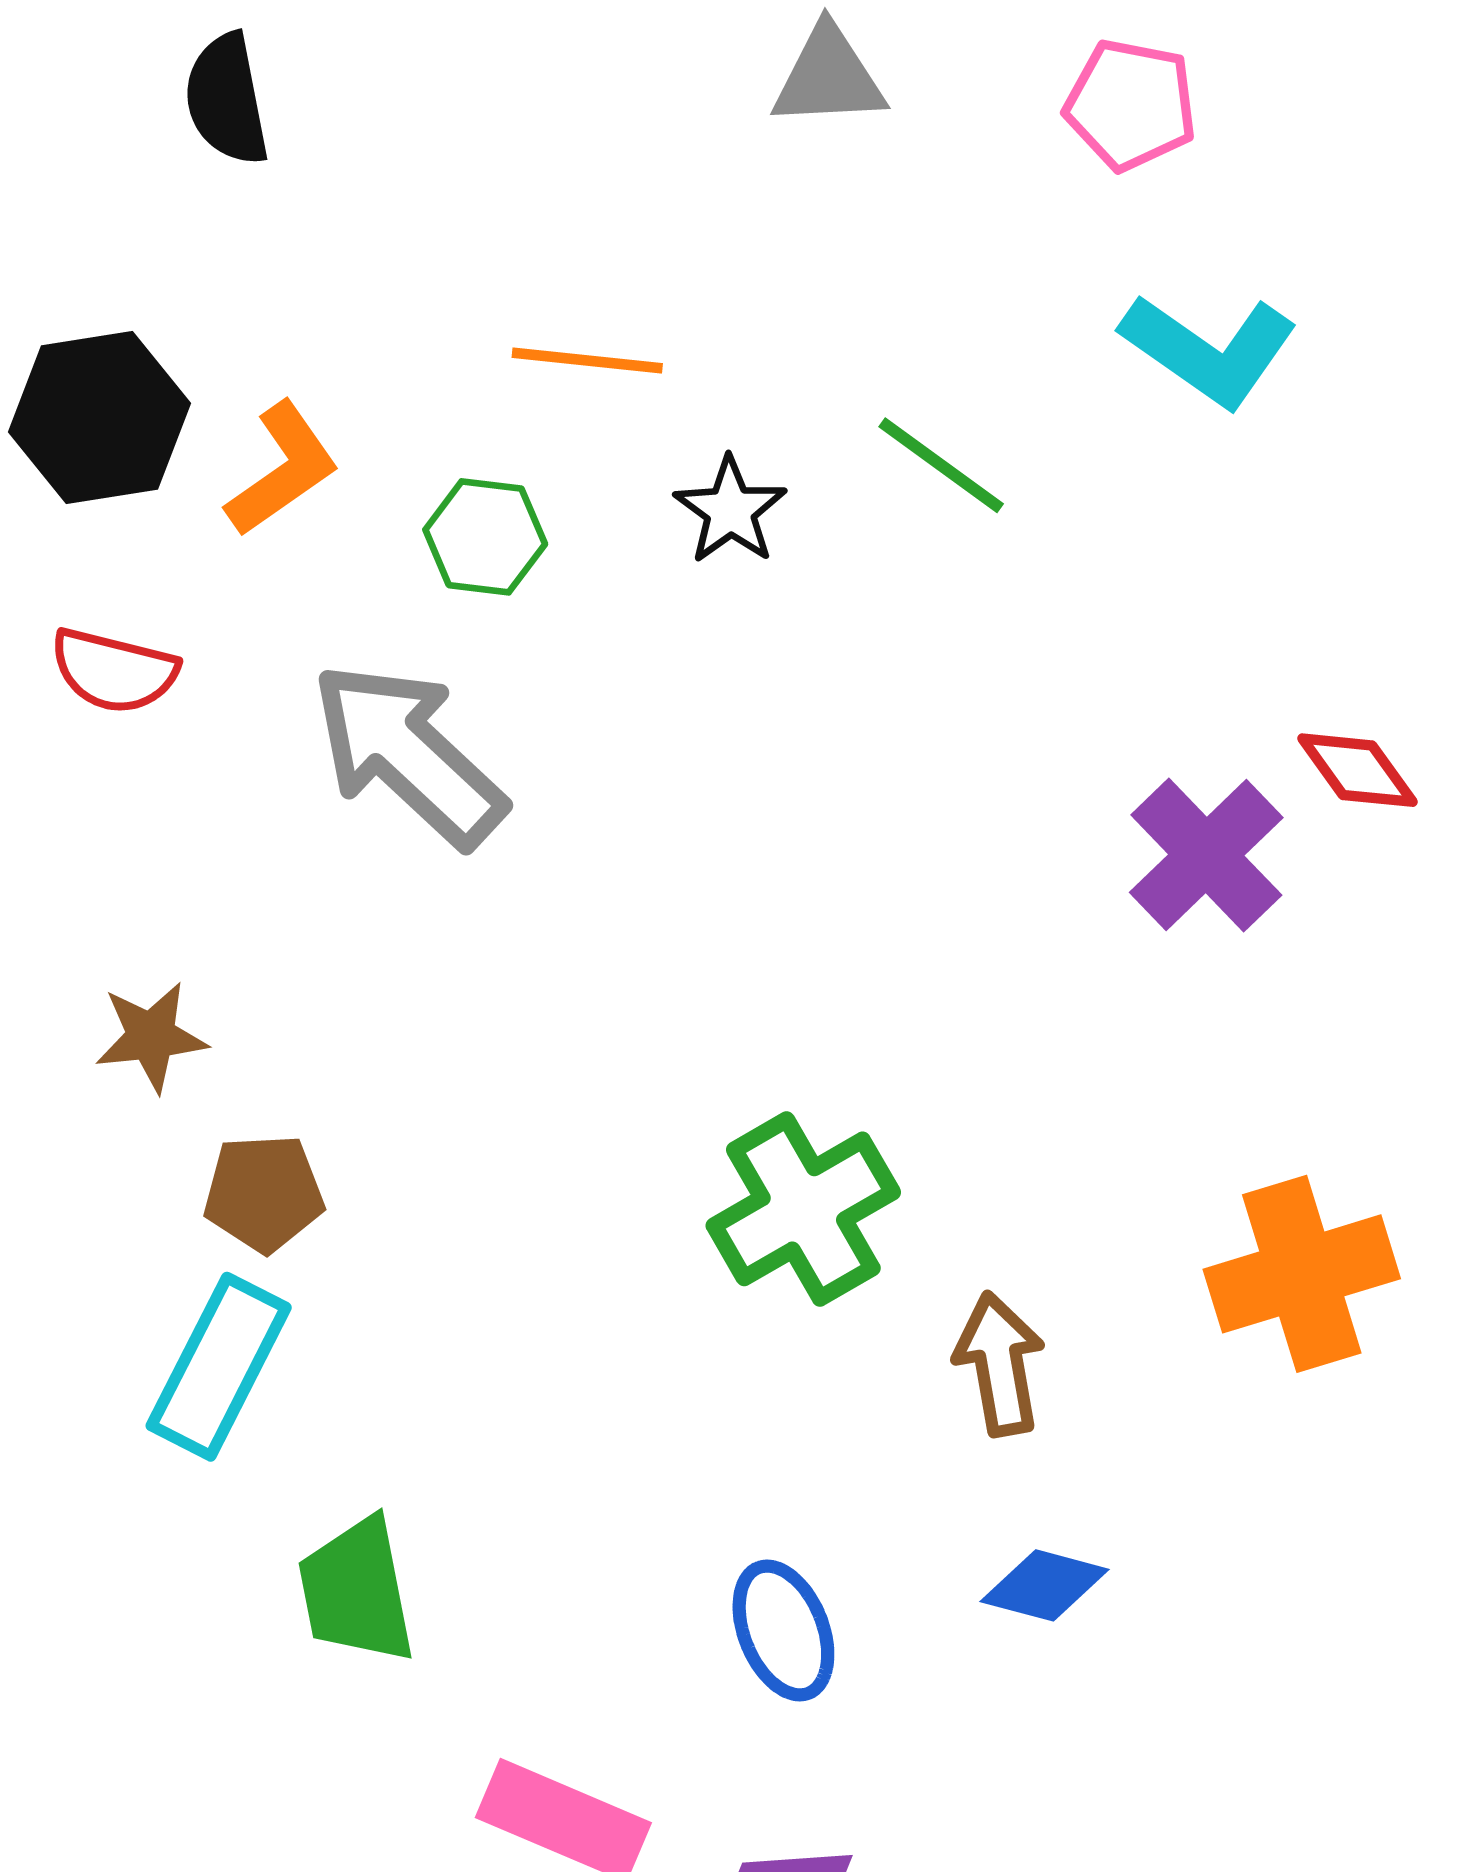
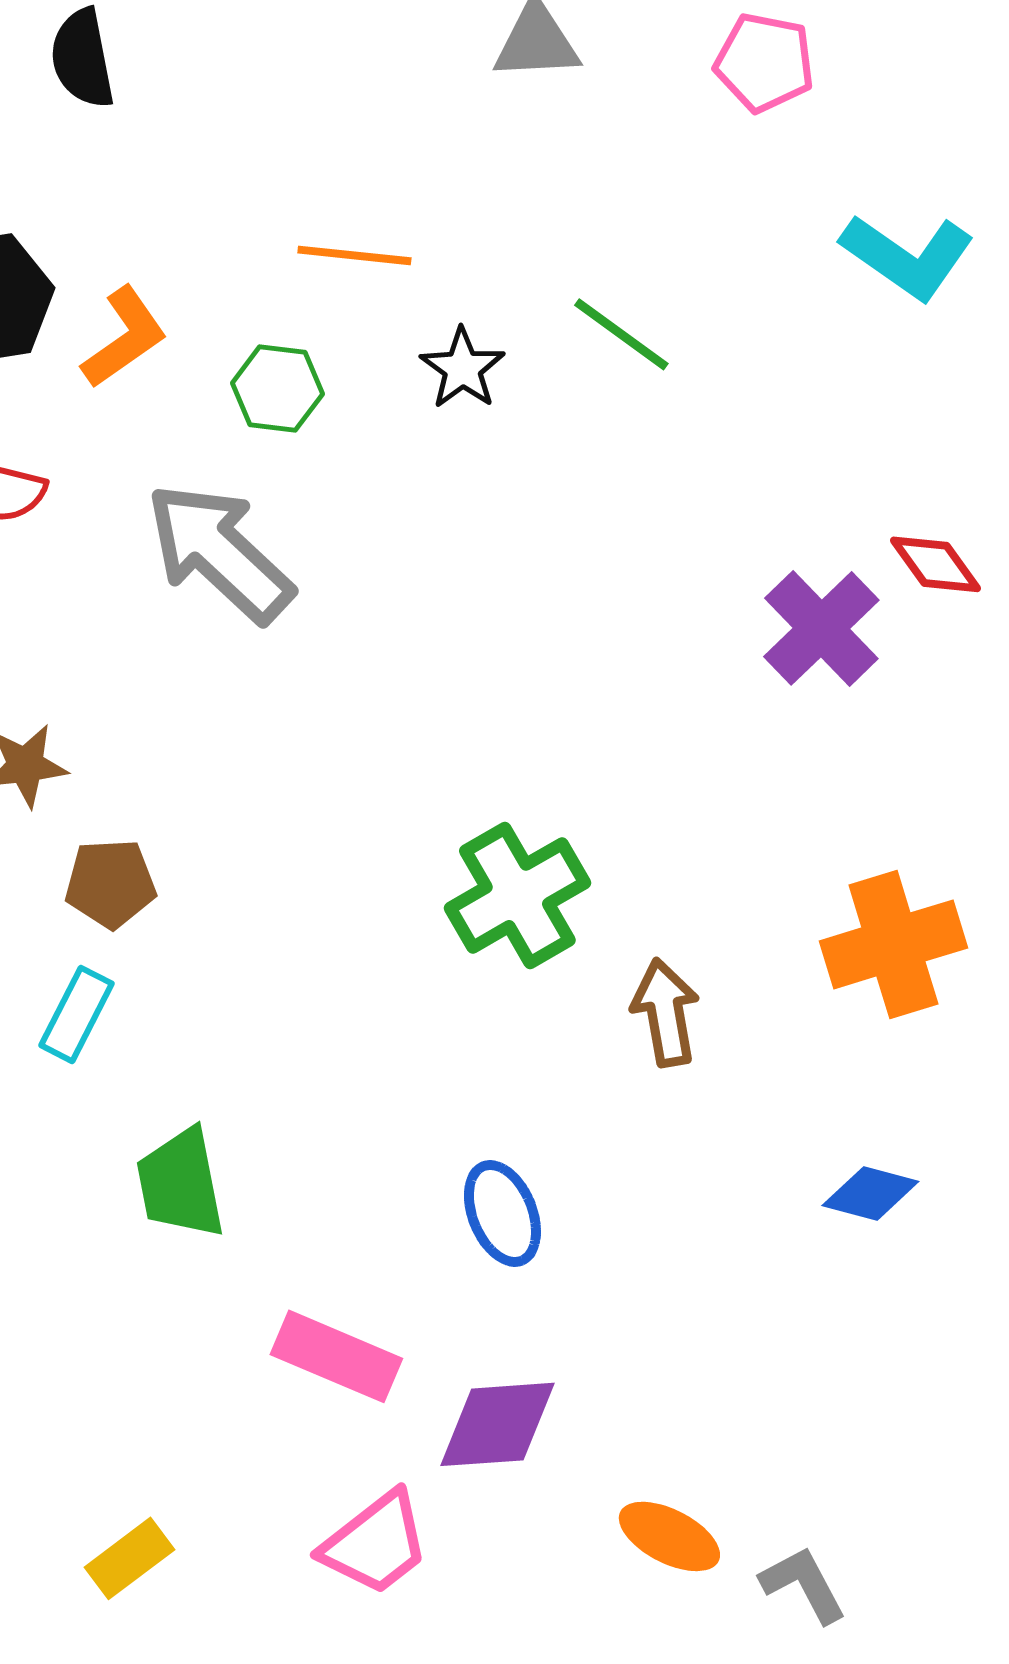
cyan L-shape: (1209, 350) -> (907, 256), moved
cyan rectangle: (219, 1367) -> (76, 1014), size x0.7
blue diamond: (1045, 1585) -> (870, 1193), moved

